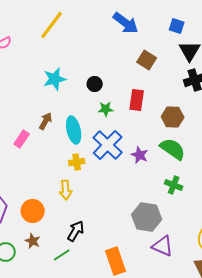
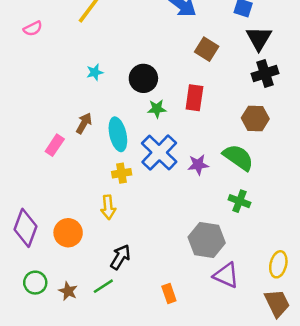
cyan star: (55, 79) -> (95, 72), size x0.6
black circle: (95, 84) -> (143, 78), size x1.5
brown hexagon: (173, 117) -> (255, 118), moved
purple star: (140, 155) -> (198, 165), turned -30
brown star: (33, 241) -> (68, 291), moved
orange rectangle: (116, 261) -> (169, 294), size x0.6

